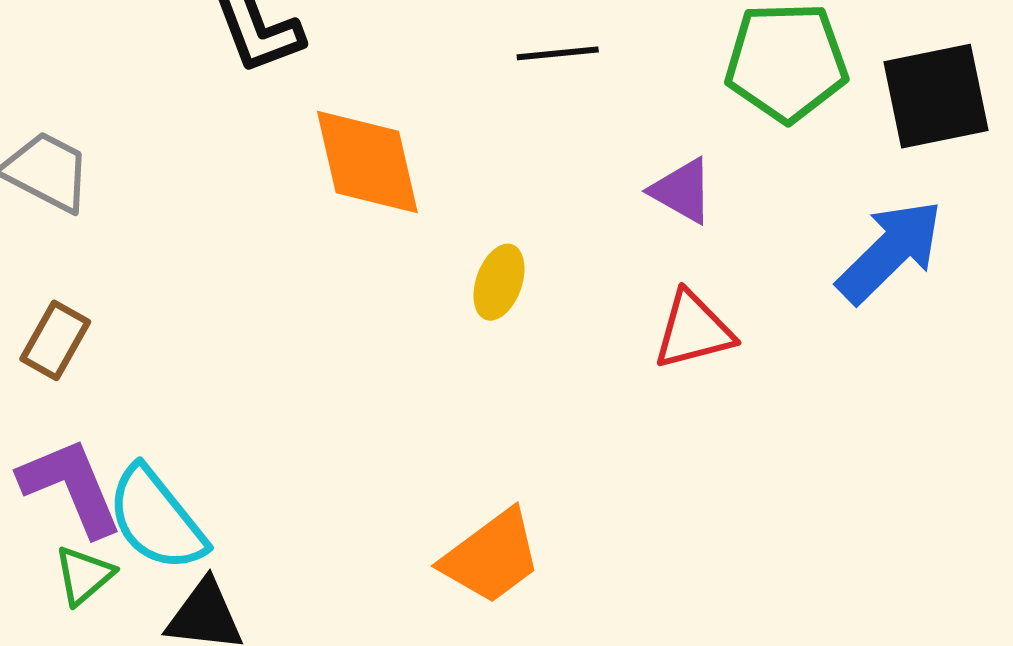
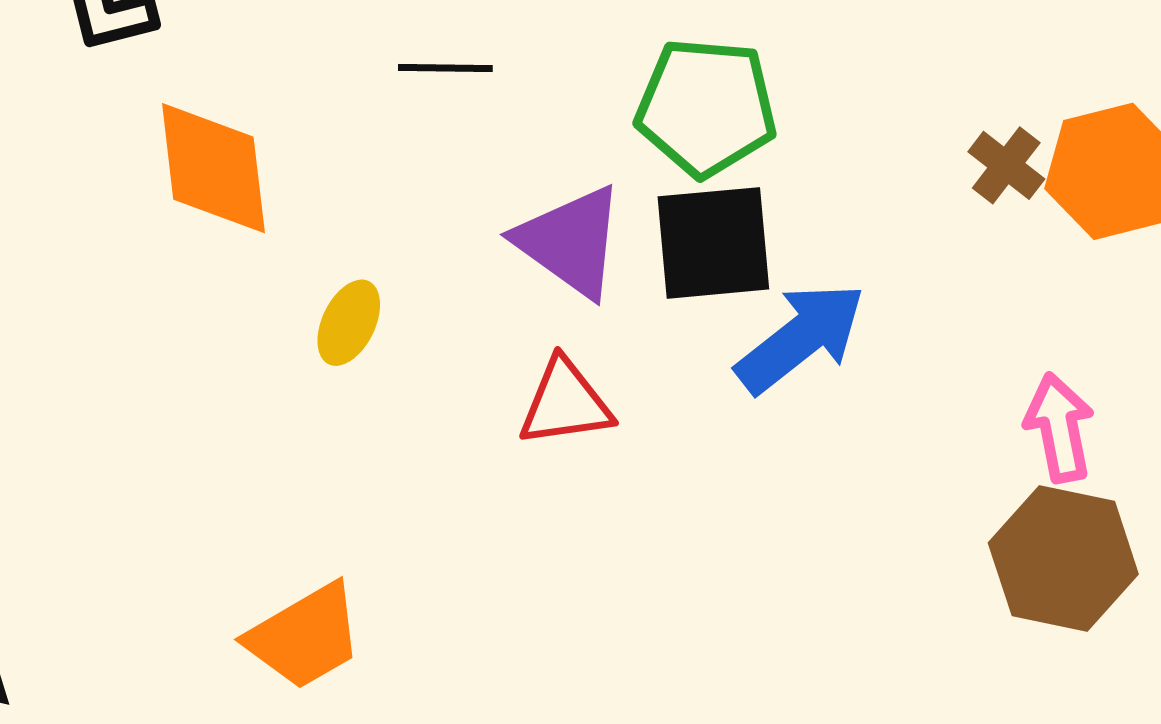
black square: (936, 96) -> (713, 243), moved
purple triangle: (682, 191) -> (570, 242), size x1.5

